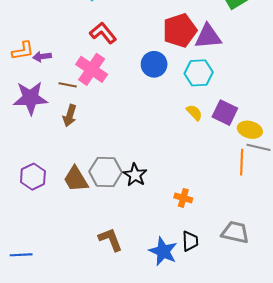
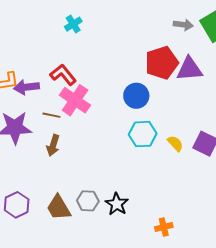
red L-shape: (103, 33) -> (63, 75), moved
purple arrow: (42, 56) -> (27, 87), size x1.4
cyan hexagon: (199, 73) -> (143, 134), moved
gray hexagon: (106, 172) -> (88, 201), size x0.7
orange cross: (183, 198) -> (164, 227), turned -30

